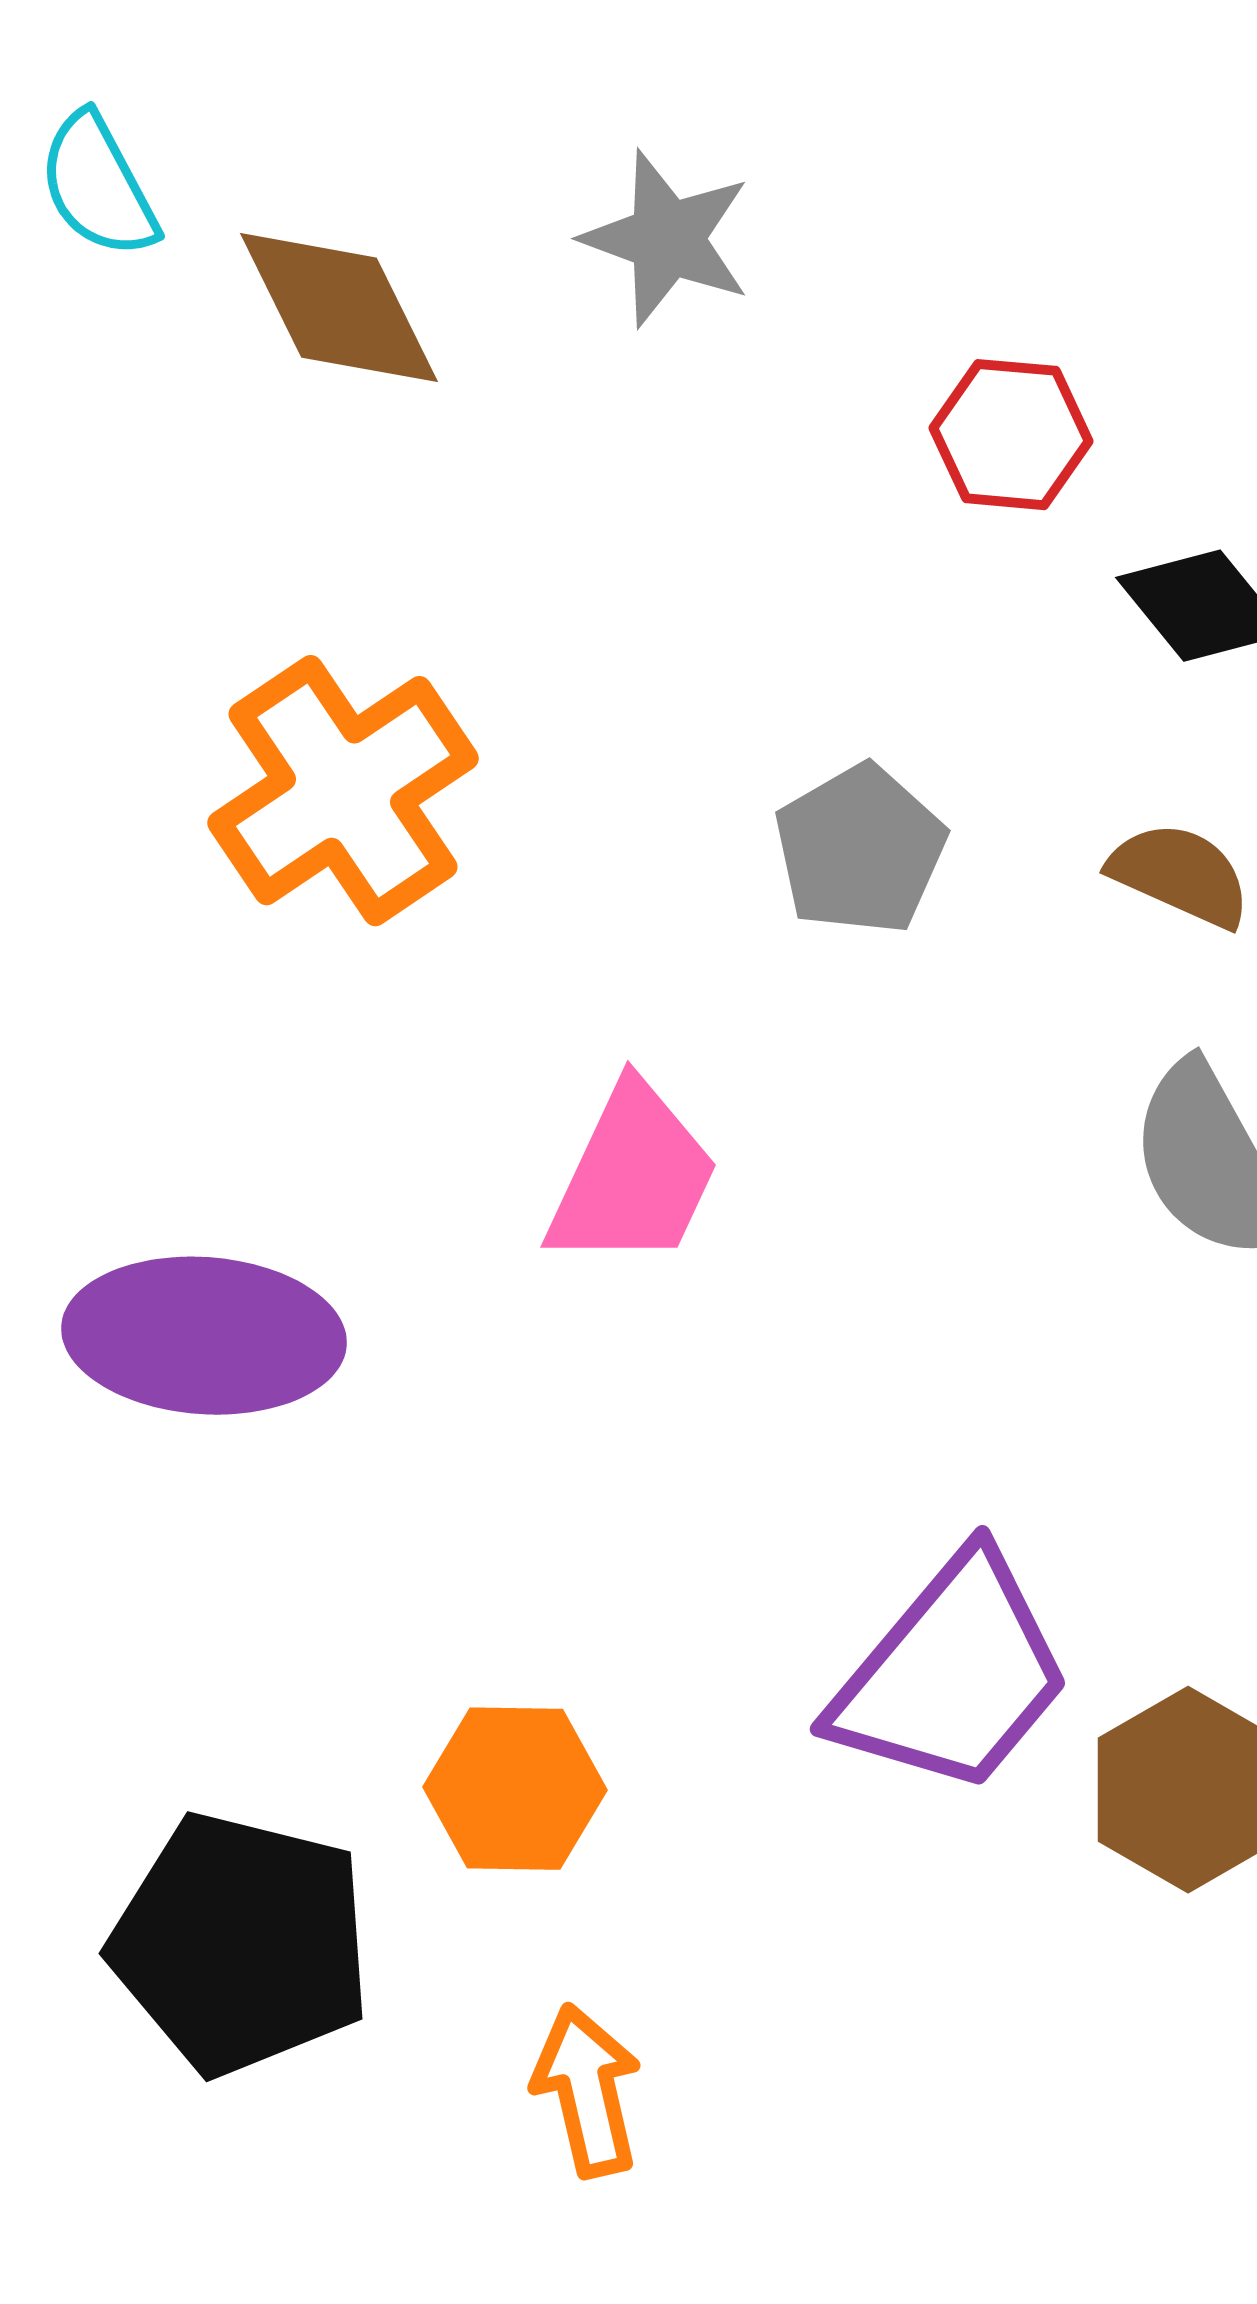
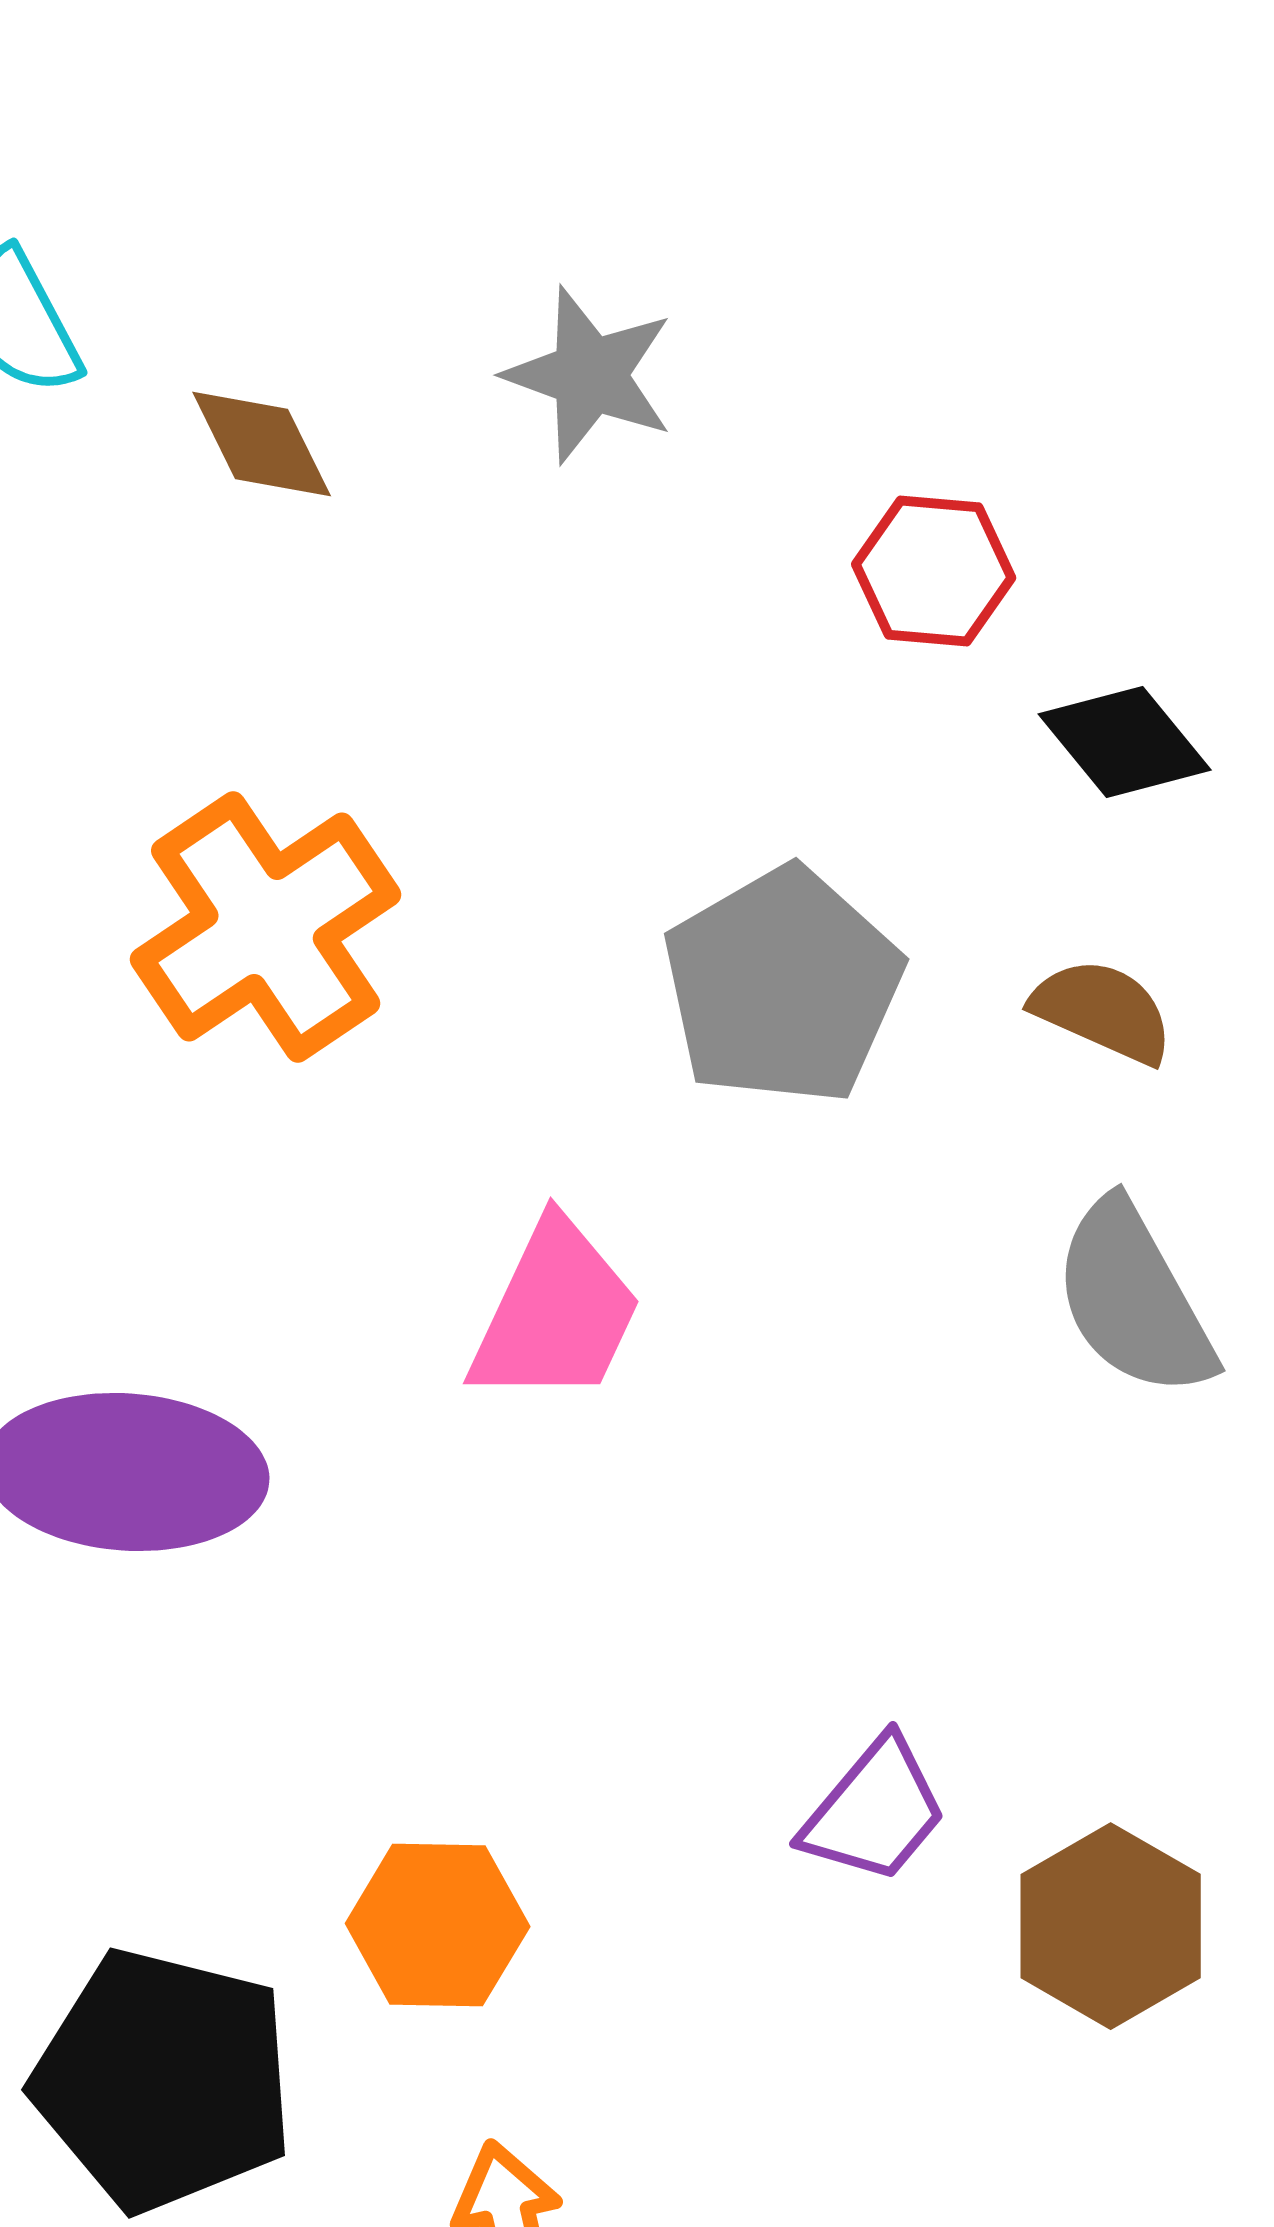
brown diamond: (339, 308) -> (262, 444), size x0.7
gray pentagon: (860, 850) -> (783, 986), size x1.4
purple trapezoid: (952, 1675) -> (875, 1811), size x0.6

